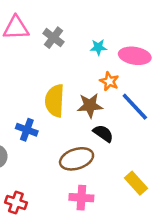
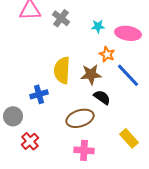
blue cross: (27, 130) -> (39, 94), turned -36
red cross: (16, 203) -> (30, 141), moved, turned 30

